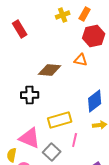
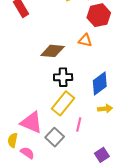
black cross: (30, 95) -> (63, 77), moved
yellow rectangle: (60, 120) -> (63, 103), turned -35

